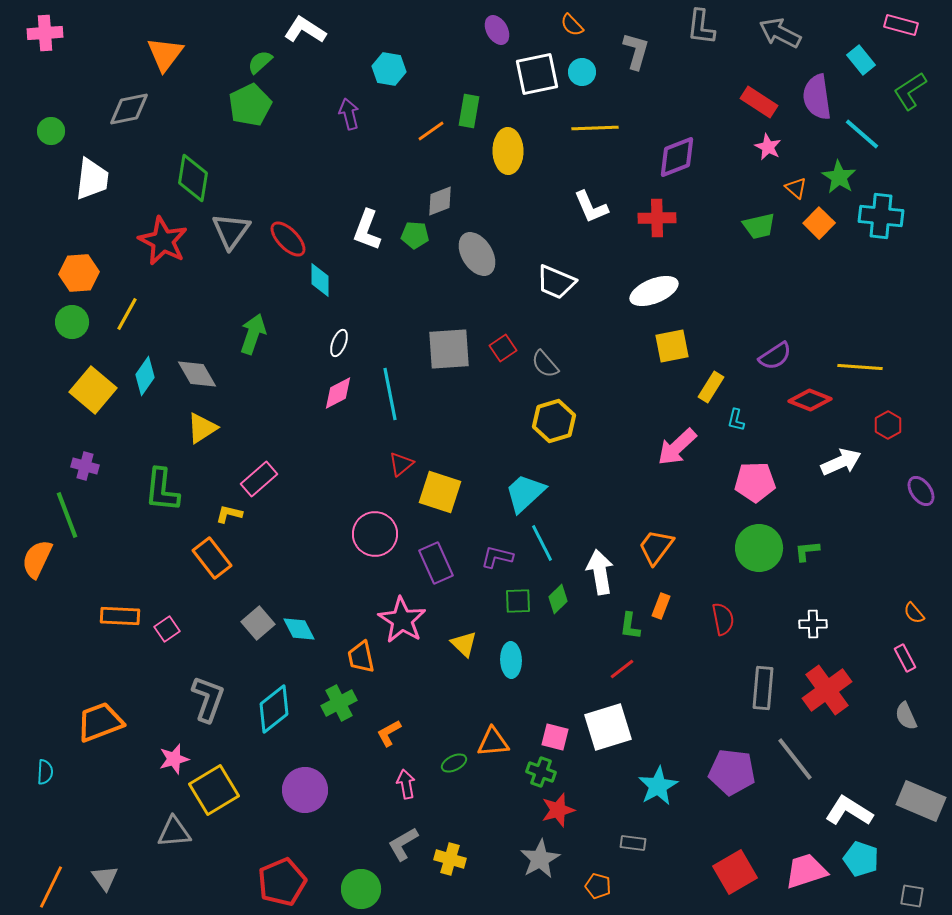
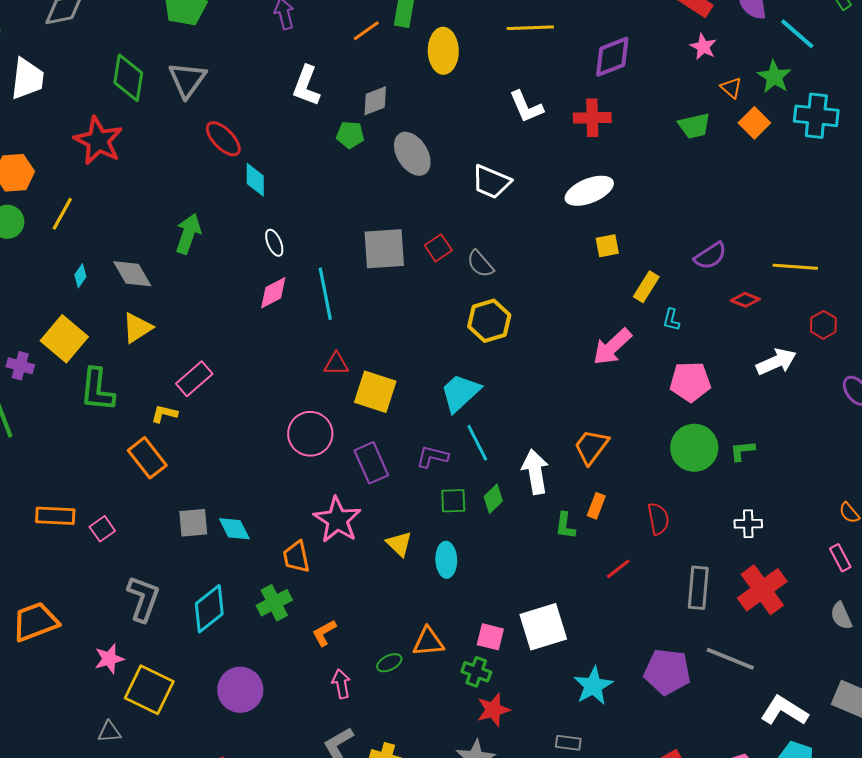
white L-shape: (367, 230) -> (306, 86), moved
gray triangle: (231, 231) -> (187, 80), moved
white ellipse: (339, 343) -> (274, 243), turned -44
yellow square: (672, 346) -> (607, 246), size x0.7
cyan diamond: (145, 376) -> (80, 276), size x0.6
yellow square: (93, 390) -> (64, 339), moved
red diamond: (810, 400) -> (745, 300), size x0.7
red triangle: (401, 464) -> (336, 364), turned 40
gray square: (258, 623) -> (193, 523), turned 36
red line: (622, 669) -> (618, 569), moved
gray line: (795, 759) -> (730, 659), turned -30
yellow square: (214, 790) -> (149, 690), turned -33
gray triangle: (174, 832) -> (109, 732), size x0.7

